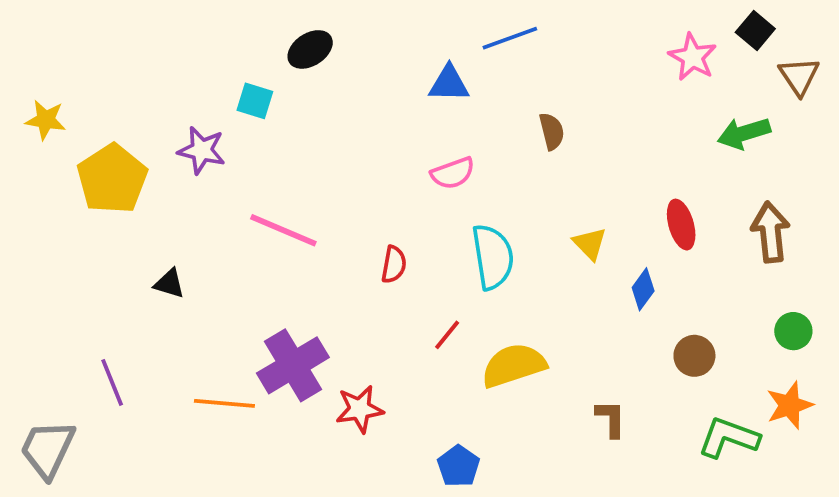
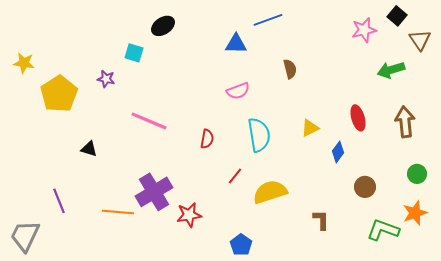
pink star: (693, 57) -> (364, 30), turned 30
purple star: (202, 150) -> (106, 79), size x0.7
yellow triangle: (590, 244) -> (310, 128), turned 48

